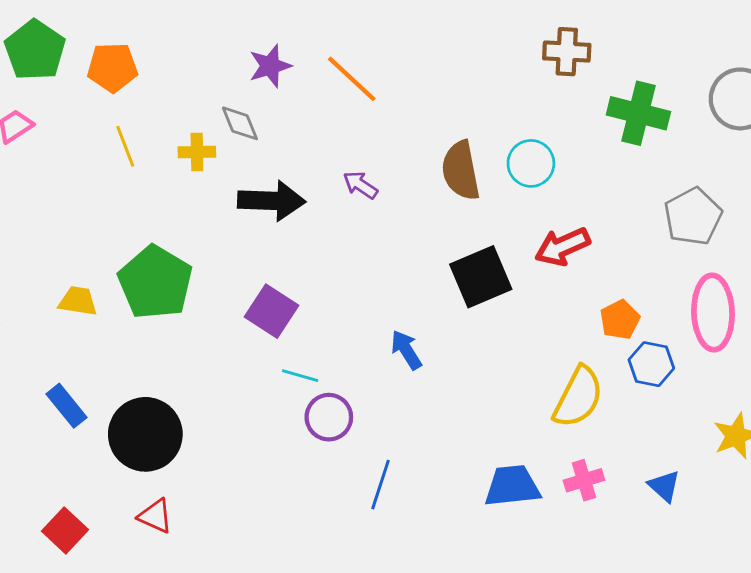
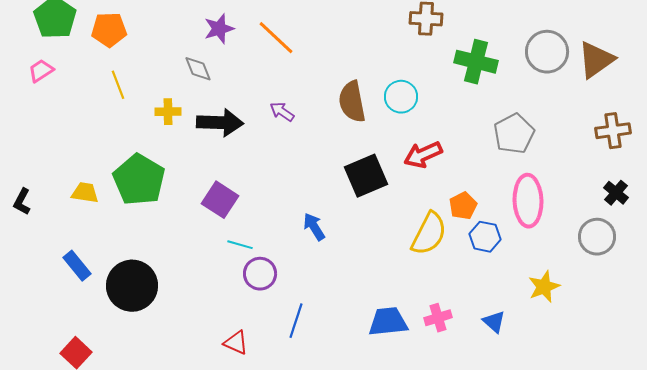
yellow cross: (197, 152) -> (168, 112), moved
yellow semicircle: (578, 397) -> (429, 234), moved
red triangle: (155, 516) -> (236, 343), moved

